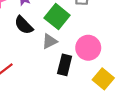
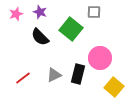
gray triangle: (50, 41) -> (54, 75), moved

